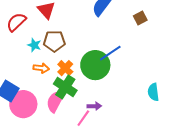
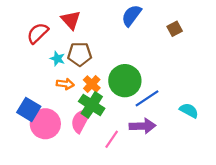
blue line: (110, 53) -> (147, 98), moved
cyan semicircle: (153, 92) -> (189, 111), turned 126
purple arrow: (94, 106) -> (143, 126), moved, size x1.6

